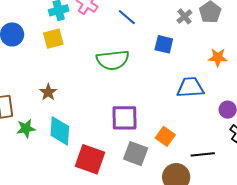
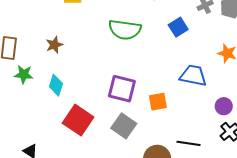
blue square: (164, 44) -> (178, 27), turned 30
cyan diamond: (60, 131) -> (56, 85), size x0.7
orange square: (165, 136) -> (158, 102), moved, turned 30

